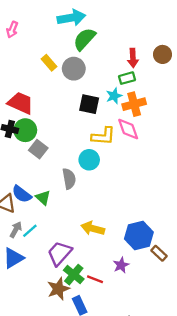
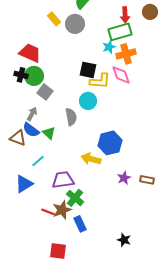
green rectangle: (127, 78) -> (120, 32), size x1.6
black square: (89, 104) -> (88, 70), moved
gray arrow: (16, 230) -> (32, 114), moved
blue hexagon: (139, 236) -> (110, 143), moved
purple trapezoid: (60, 253) -> (63, 180), turned 40
brown rectangle: (159, 253) -> (147, 180), turned -32
purple star: (121, 265) -> (124, 178), moved
red line: (95, 279) -> (48, 212), moved

